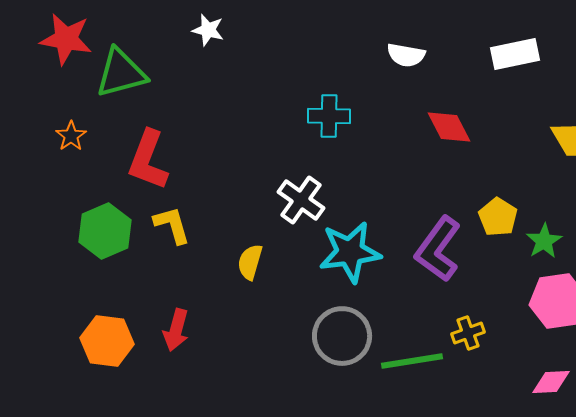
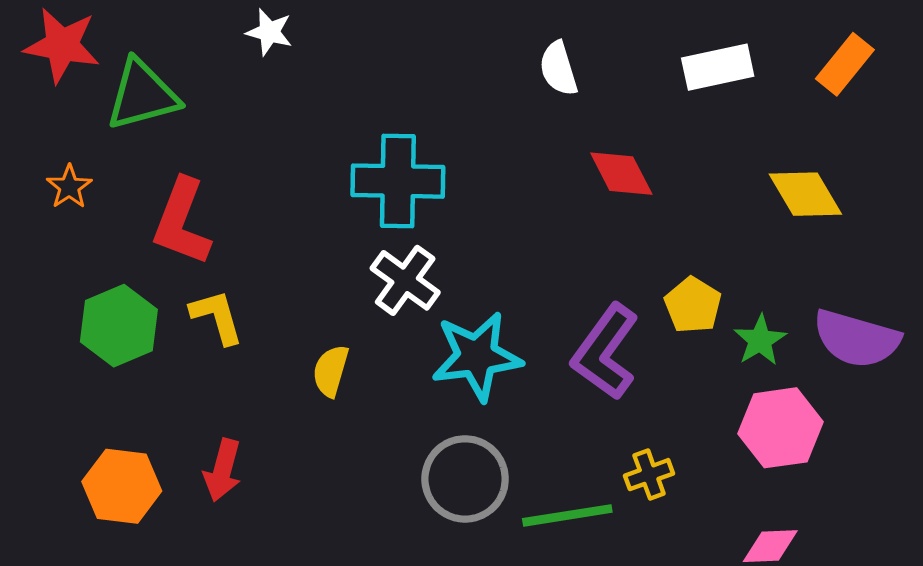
white semicircle: (406, 55) -> (559, 69), turned 63
cyan cross: (329, 116) -> (398, 181), moved, size x1.5

